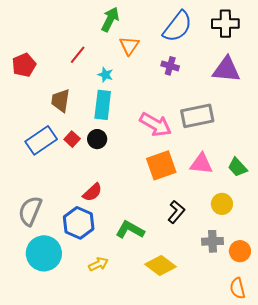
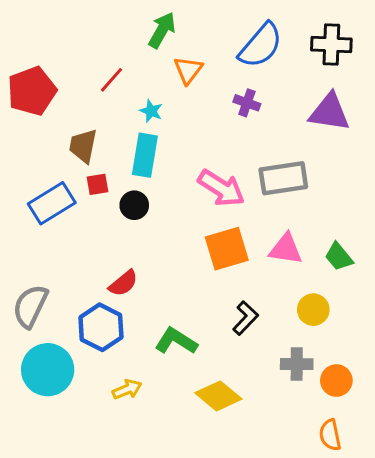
red pentagon: (24, 65) -> (32, 91), size x1.4
red square: (72, 139) -> (98, 184), moved, turned 35

